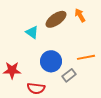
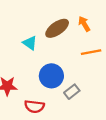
orange line: (86, 57) -> (91, 52), moved

